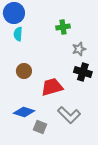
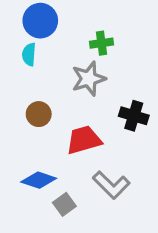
blue circle: (14, 13) -> (40, 21), moved
gray star: (79, 49) -> (89, 79), moved, size x1.5
gray square: (40, 127) -> (64, 204), turned 32

